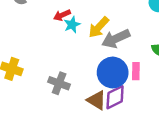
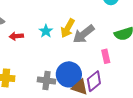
red arrow: (62, 15) -> (16, 36), moved, turned 32
blue circle: (113, 72) -> (69, 74), moved

